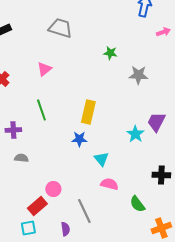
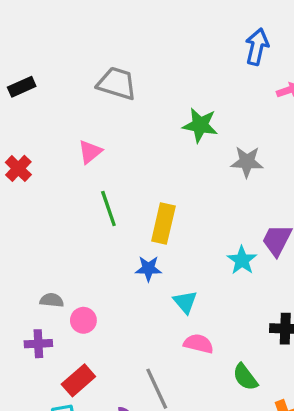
green star: (110, 53) -> (200, 125), size x1.5
green line: (41, 110) -> (108, 209), moved
purple cross: (13, 130) -> (38, 344), moved
pink circle: (53, 189) -> (83, 320), moved

